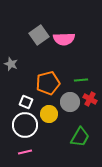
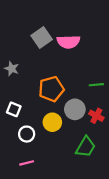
green line: (81, 80) -> (96, 85), moved
red cross: (90, 99) -> (96, 116), moved
white square: (26, 102) -> (14, 109), moved
white circle: (25, 125) -> (27, 134), size x0.6

